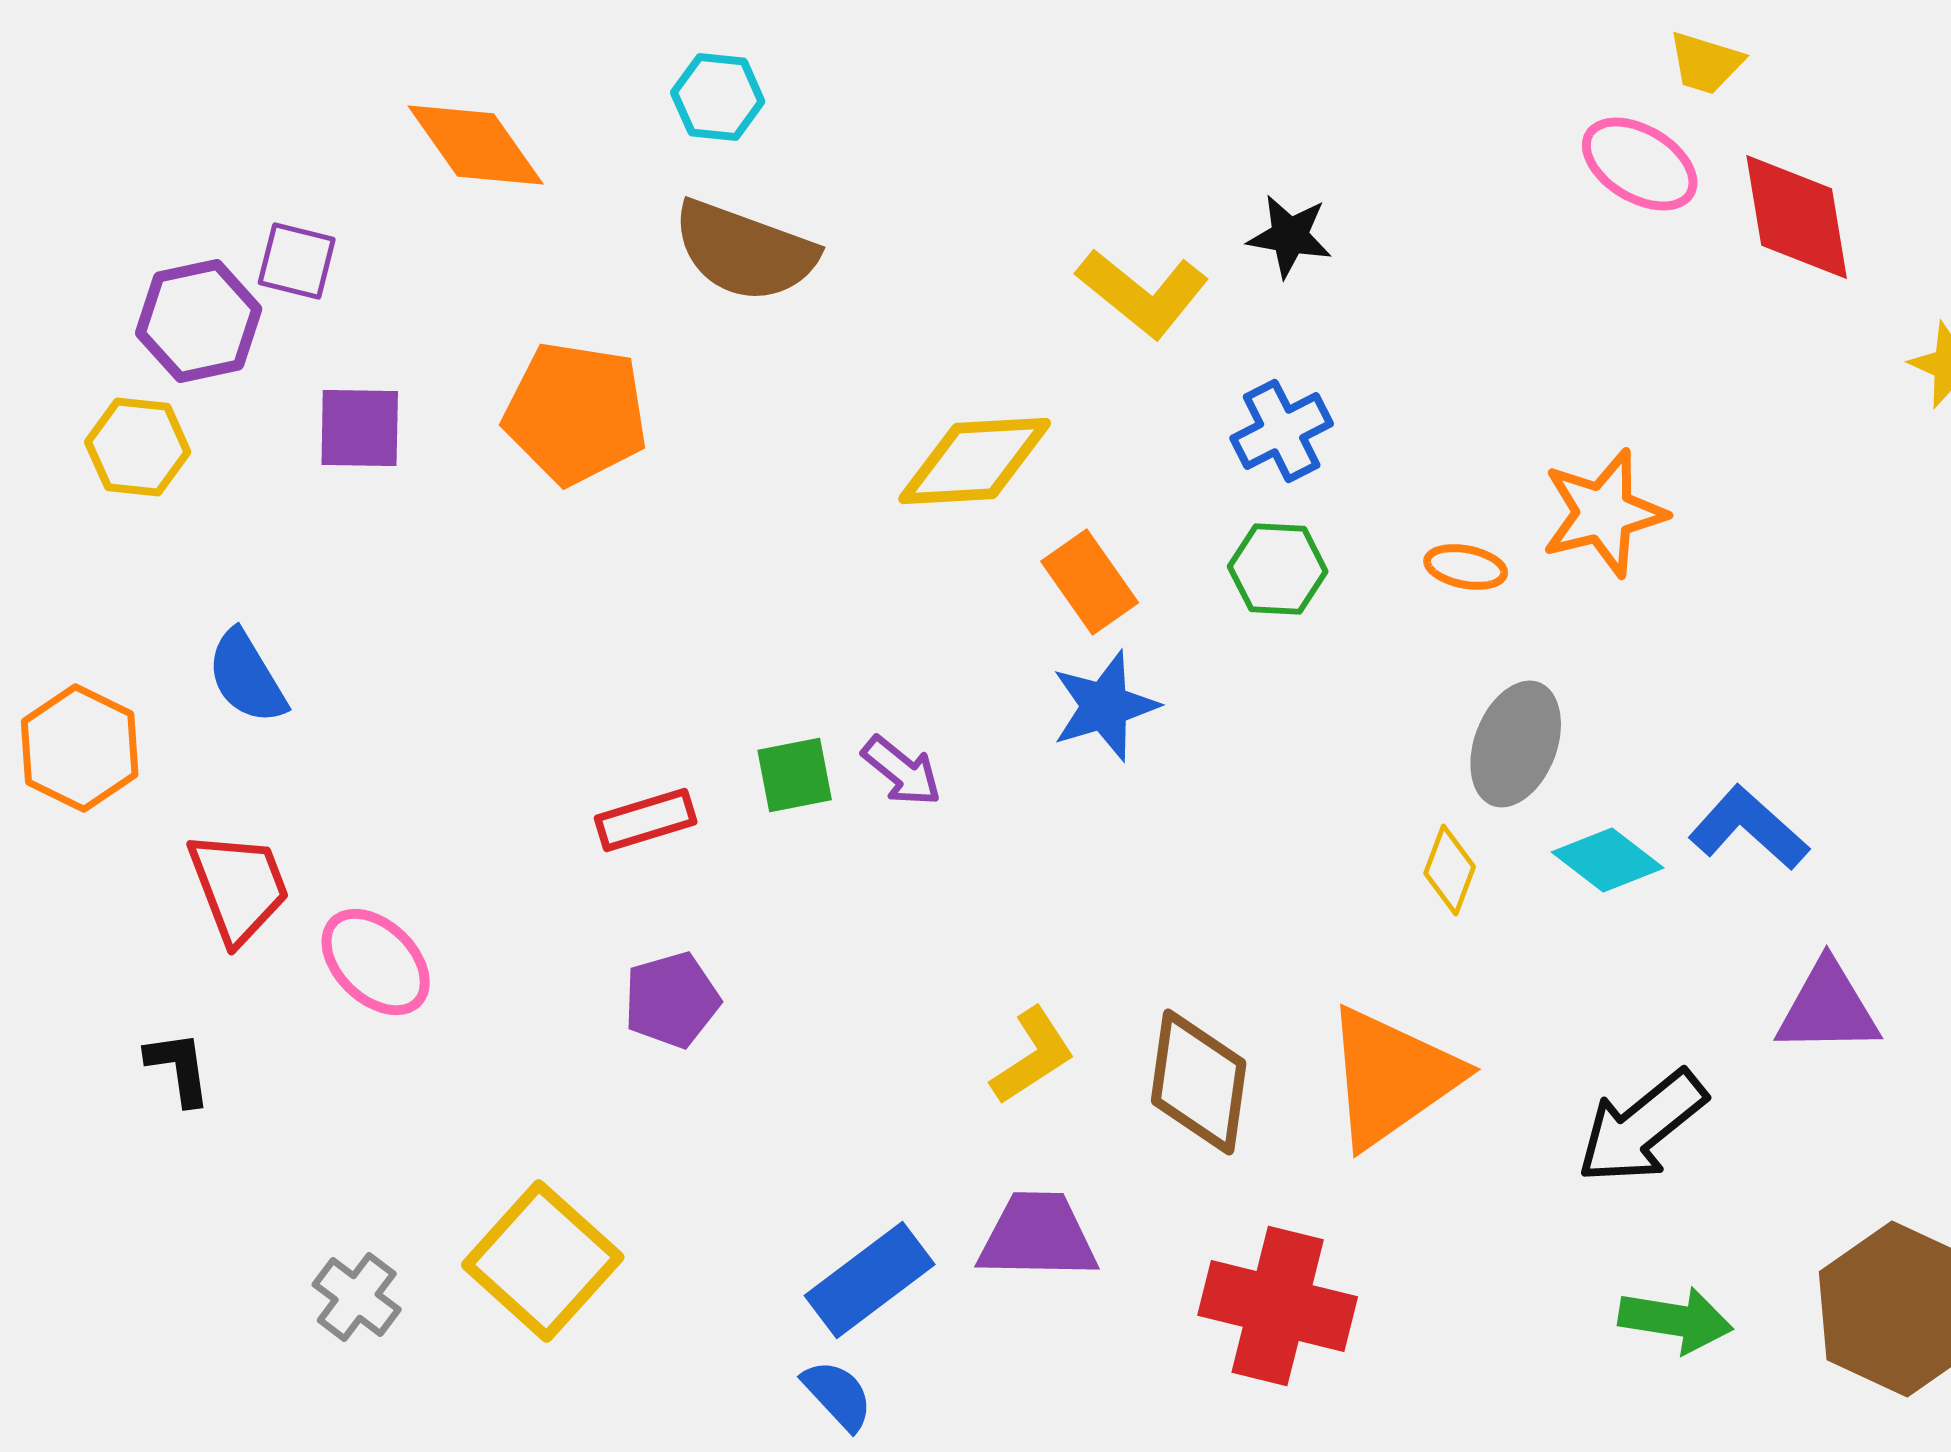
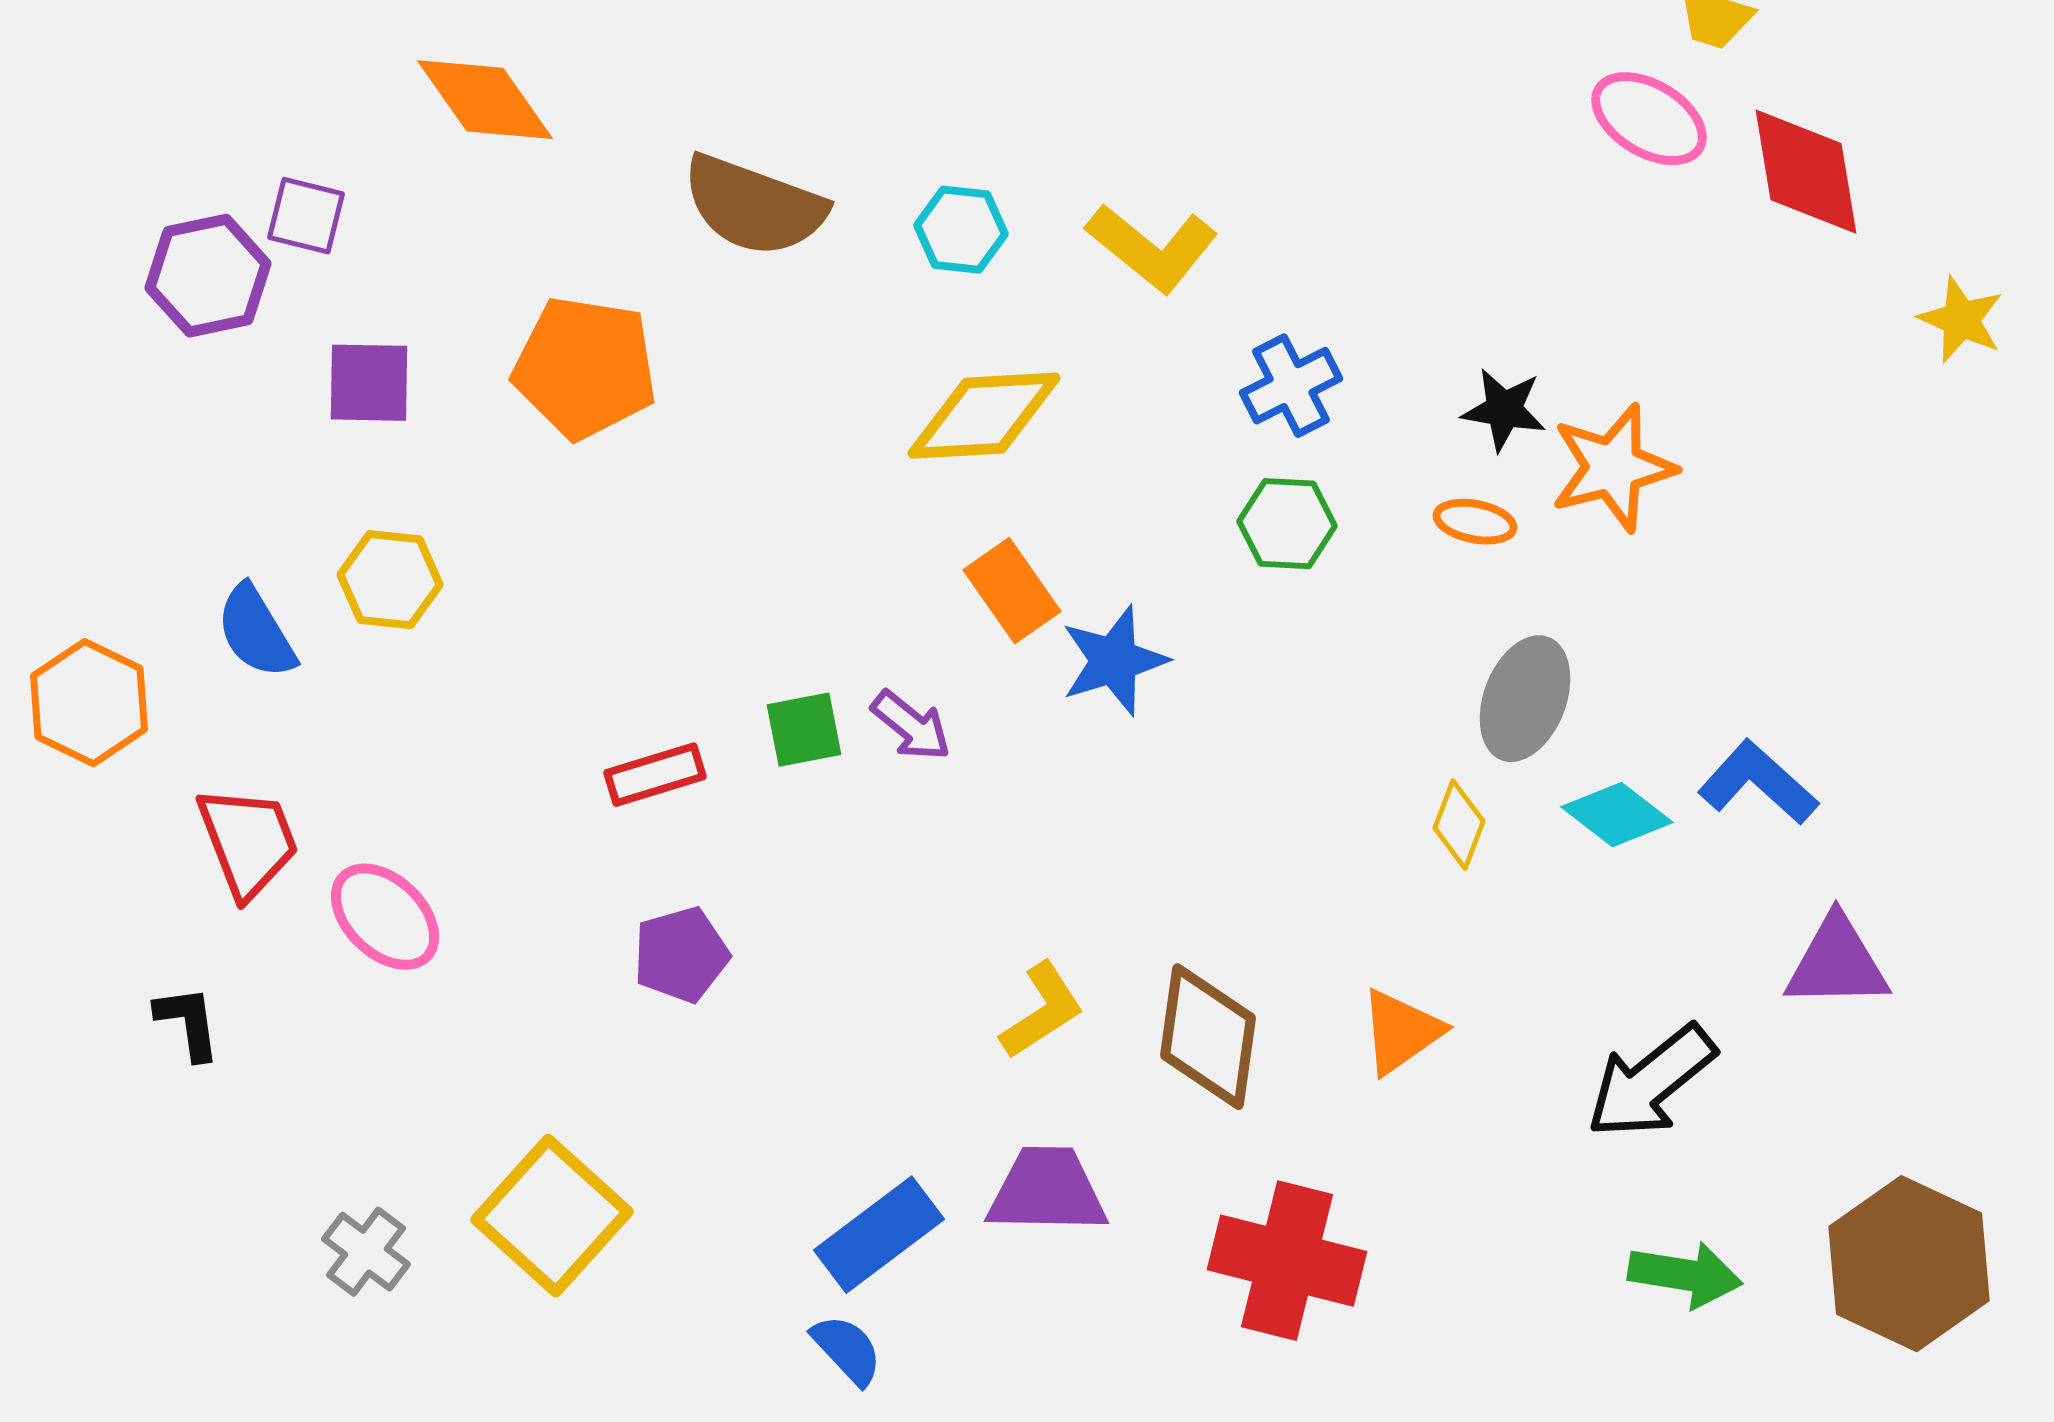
cyan hexagon: (718, 97) -> (961, 230), moved
black star: (1290, 236) -> (1504, 410), moved
yellow hexagon: (138, 447) -> (390, 580), moved
orange rectangle: (1090, 582) -> (1012, 591), moved
orange triangle: (1392, 1077) -> (1401, 1032), size x0.6

